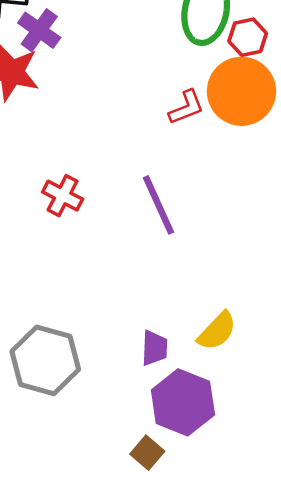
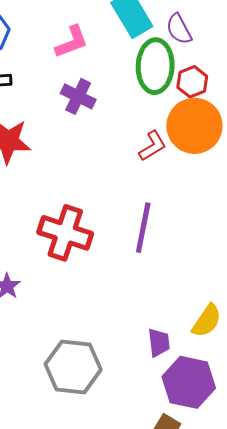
purple cross: (39, 30) -> (78, 96), moved
red cross: (63, 196) -> (65, 233), size x1.6
purple line: (159, 205) -> (143, 228), turned 45

